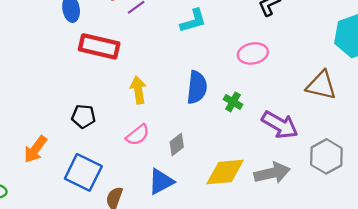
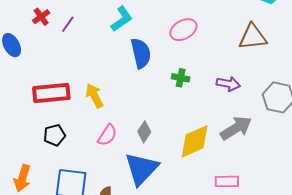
red rectangle: (99, 46) -> (51, 93), moved
blue semicircle: (197, 87) -> (141, 53), moved
purple arrow: (280, 125) -> (228, 84), size x0.7
blue triangle: (161, 182) -> (141, 169), size x1.4

